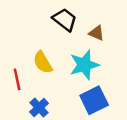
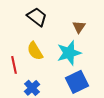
black trapezoid: (65, 20) -> (37, 17), moved
brown triangle: (97, 33) -> (79, 27), turned 40

